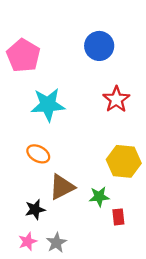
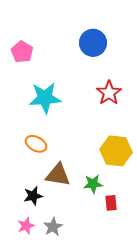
pink pentagon: (23, 56) -> (22, 52), size x0.7
brown triangle: (62, 187) -> (58, 175), turned 36

